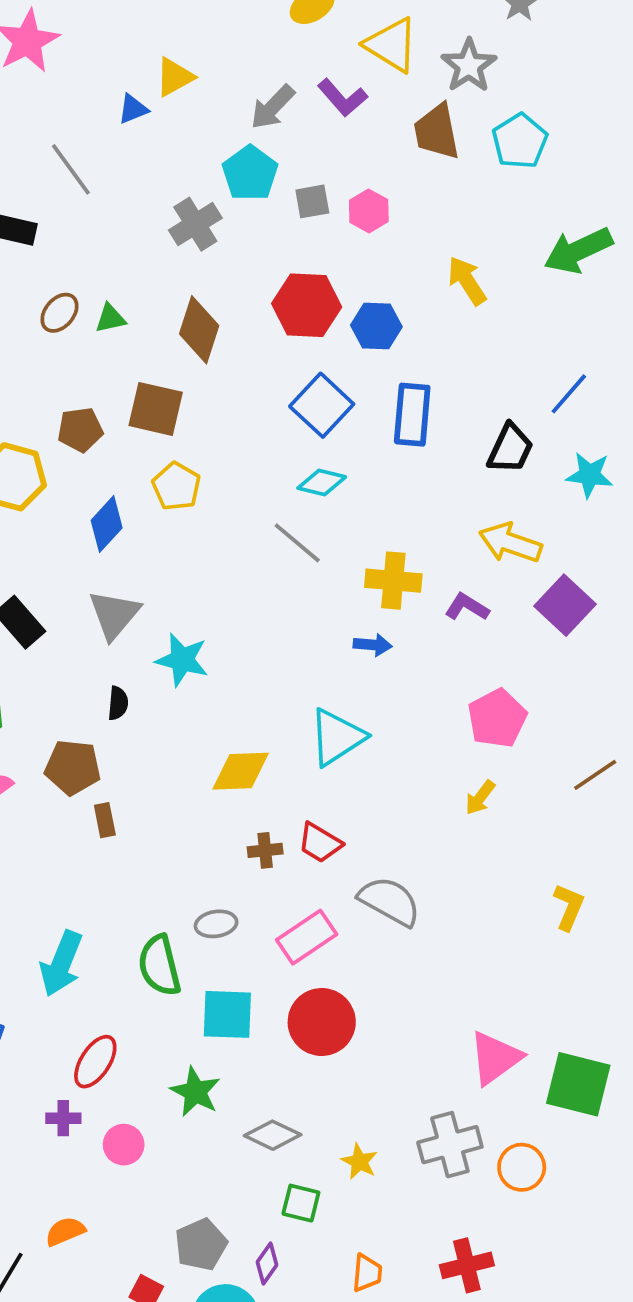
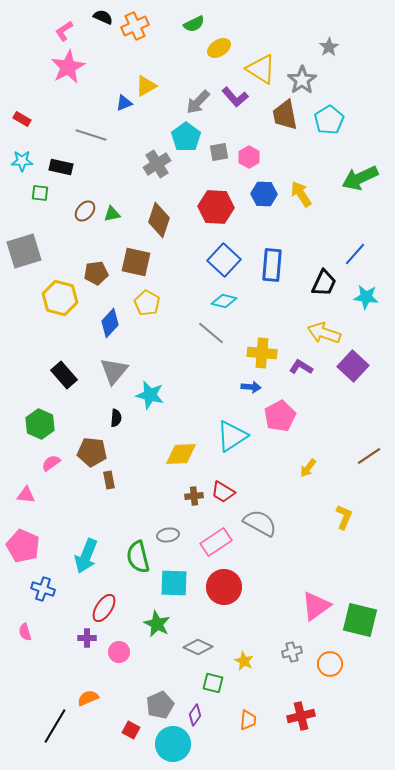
gray line: (71, 169) -> (91, 135), turned -36
blue hexagon: (376, 326) -> (264, 194), moved
pink pentagon: (497, 718) -> (280, 416), moved
yellow L-shape: (569, 907) -> (344, 517), moved
gray cross: (450, 1145) -> (292, 652), size x0.6

